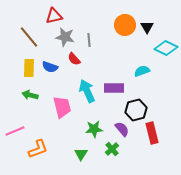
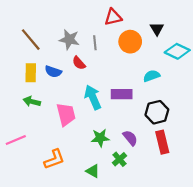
red triangle: (54, 16) -> (113, 17), moved
orange circle: (125, 25) -> (130, 42), moved
black hexagon: (136, 110) -> (157, 112), moved
orange L-shape: (38, 149) -> (54, 159), moved
green triangle: (81, 154) -> (93, 171), moved, turned -32

